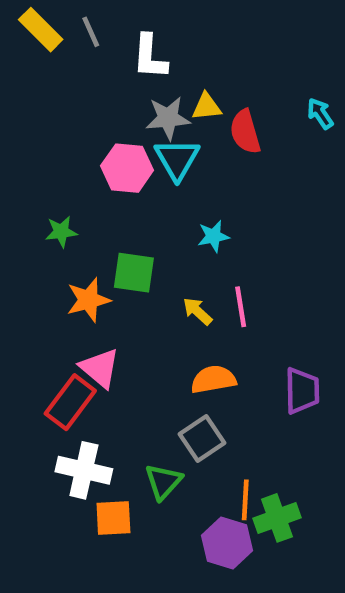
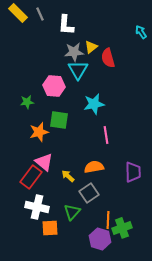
yellow triangle: (207, 107) -> (91, 47), turned -32
cyan arrow: (320, 114) -> (141, 32), moved
pink hexagon: (127, 168) -> (54, 86), moved
cyan star: (213, 236) -> (94, 104), size x1.5
yellow arrow: (197, 311) -> (68, 176), moved

